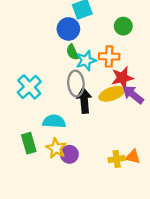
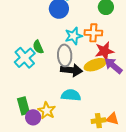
green semicircle: (72, 52) -> (38, 47), moved
black arrow: (84, 100) -> (71, 70), turned 100
cyan semicircle: (54, 121) -> (71, 95), moved
purple circle: (69, 154) -> (33, 117), moved

